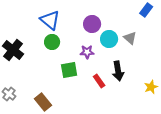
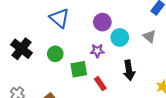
gray triangle: (130, 38) -> (149, 36), moved
green circle: (52, 42) -> (55, 54), moved
red rectangle: (99, 81) -> (100, 84), moved

